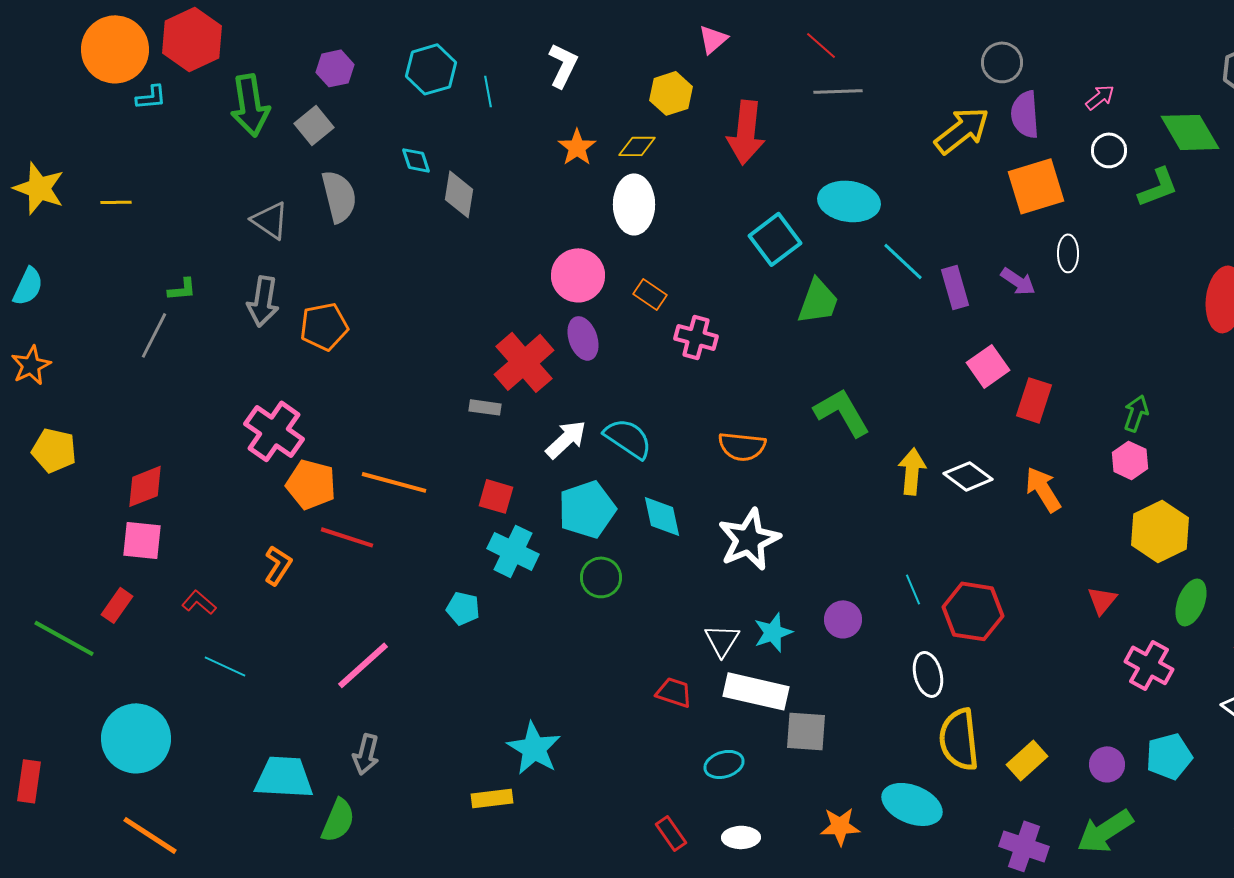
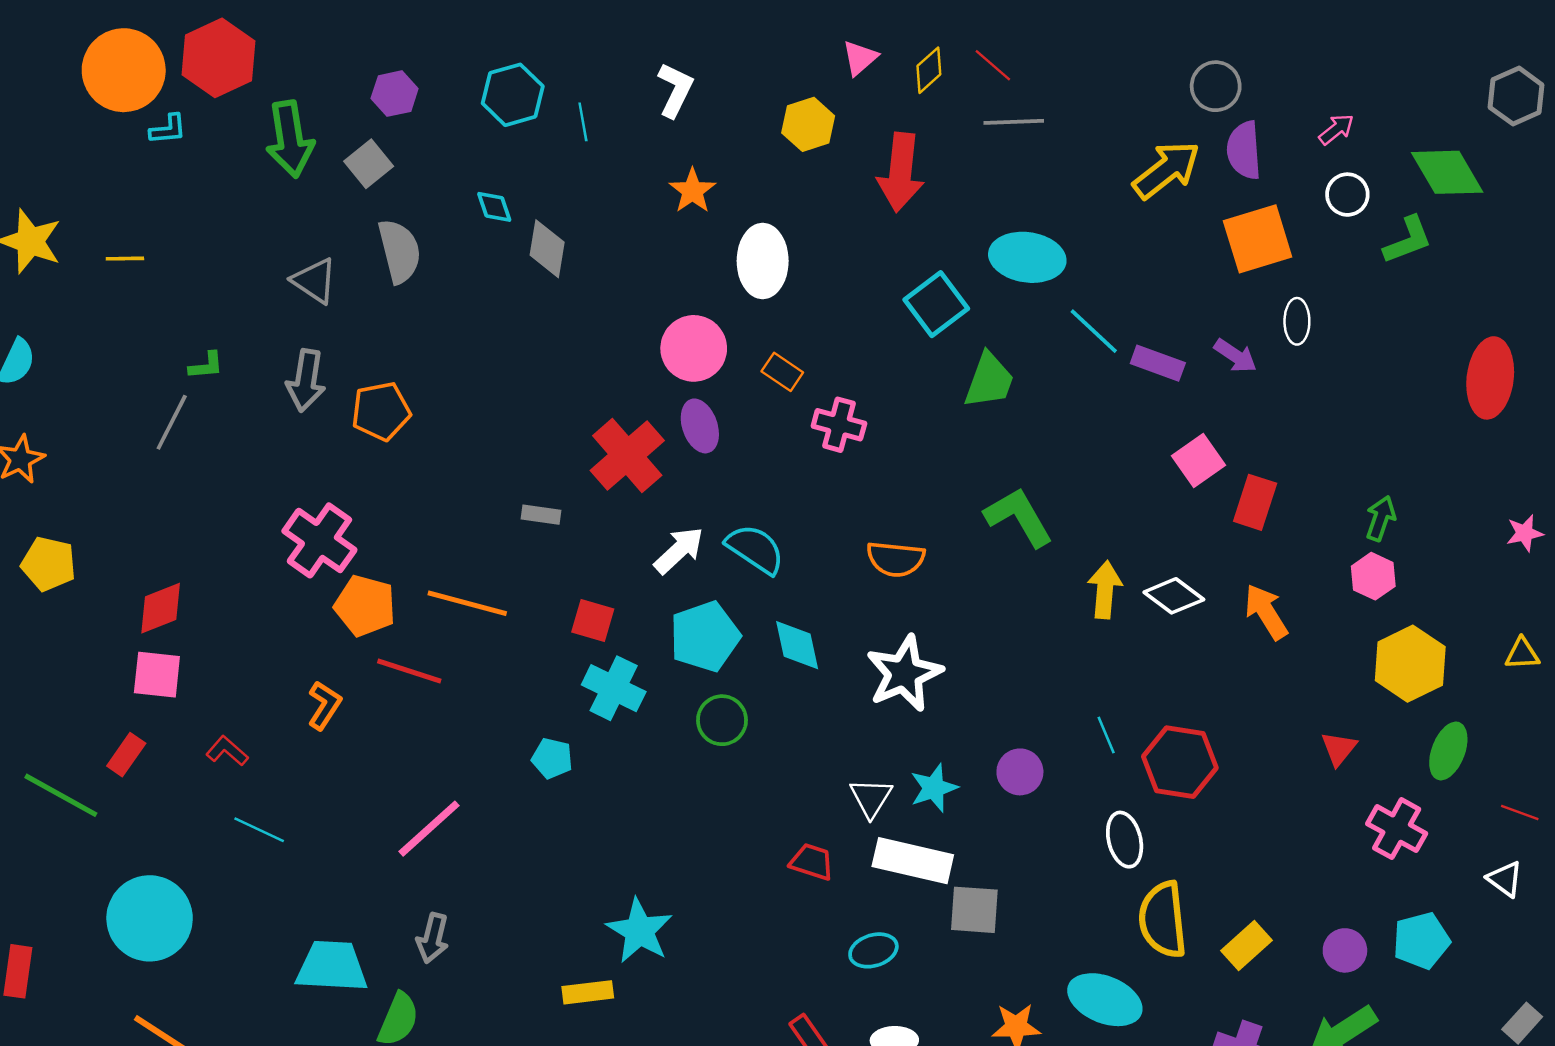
yellow diamond: (637, 146) -> (929, 70), moved, turned -42
purple rectangle: (955, 287) -> (1158, 363), turned -54
gray rectangle: (485, 407) -> (541, 515), moved

